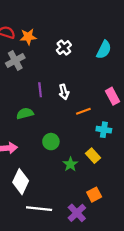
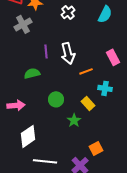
white arrow: (64, 92) -> (68, 53), size x1.5
yellow rectangle: (93, 156) -> (88, 103), moved
white diamond: (21, 182) -> (28, 136), turned 30

